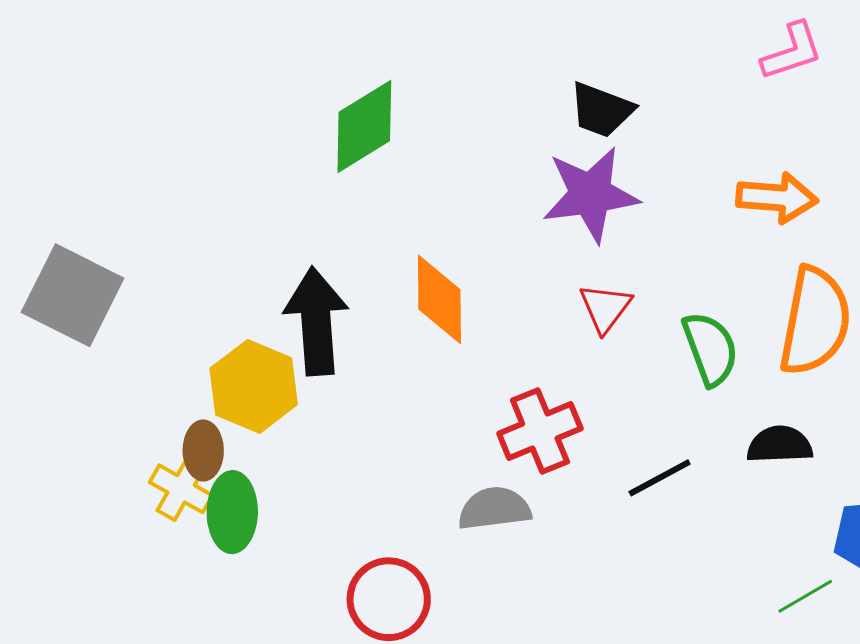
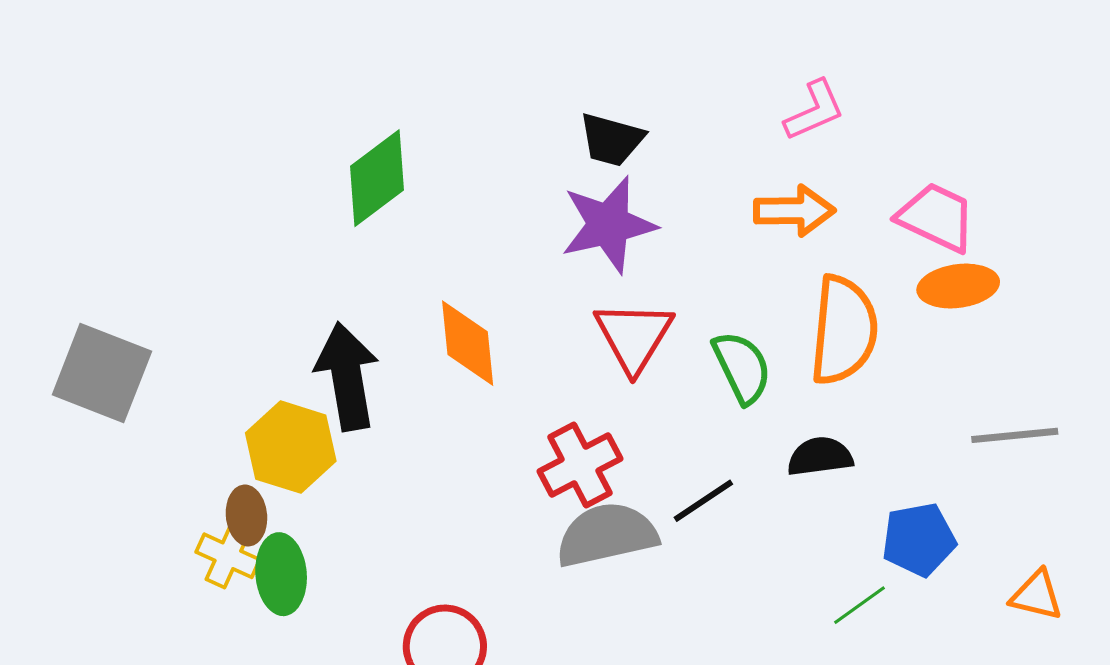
pink L-shape: (792, 51) -> (814, 110), moved
red triangle: (605, 308) -> (634, 336), size x1.5
gray semicircle: (494, 509) -> (607, 535), moved, size x1.4

